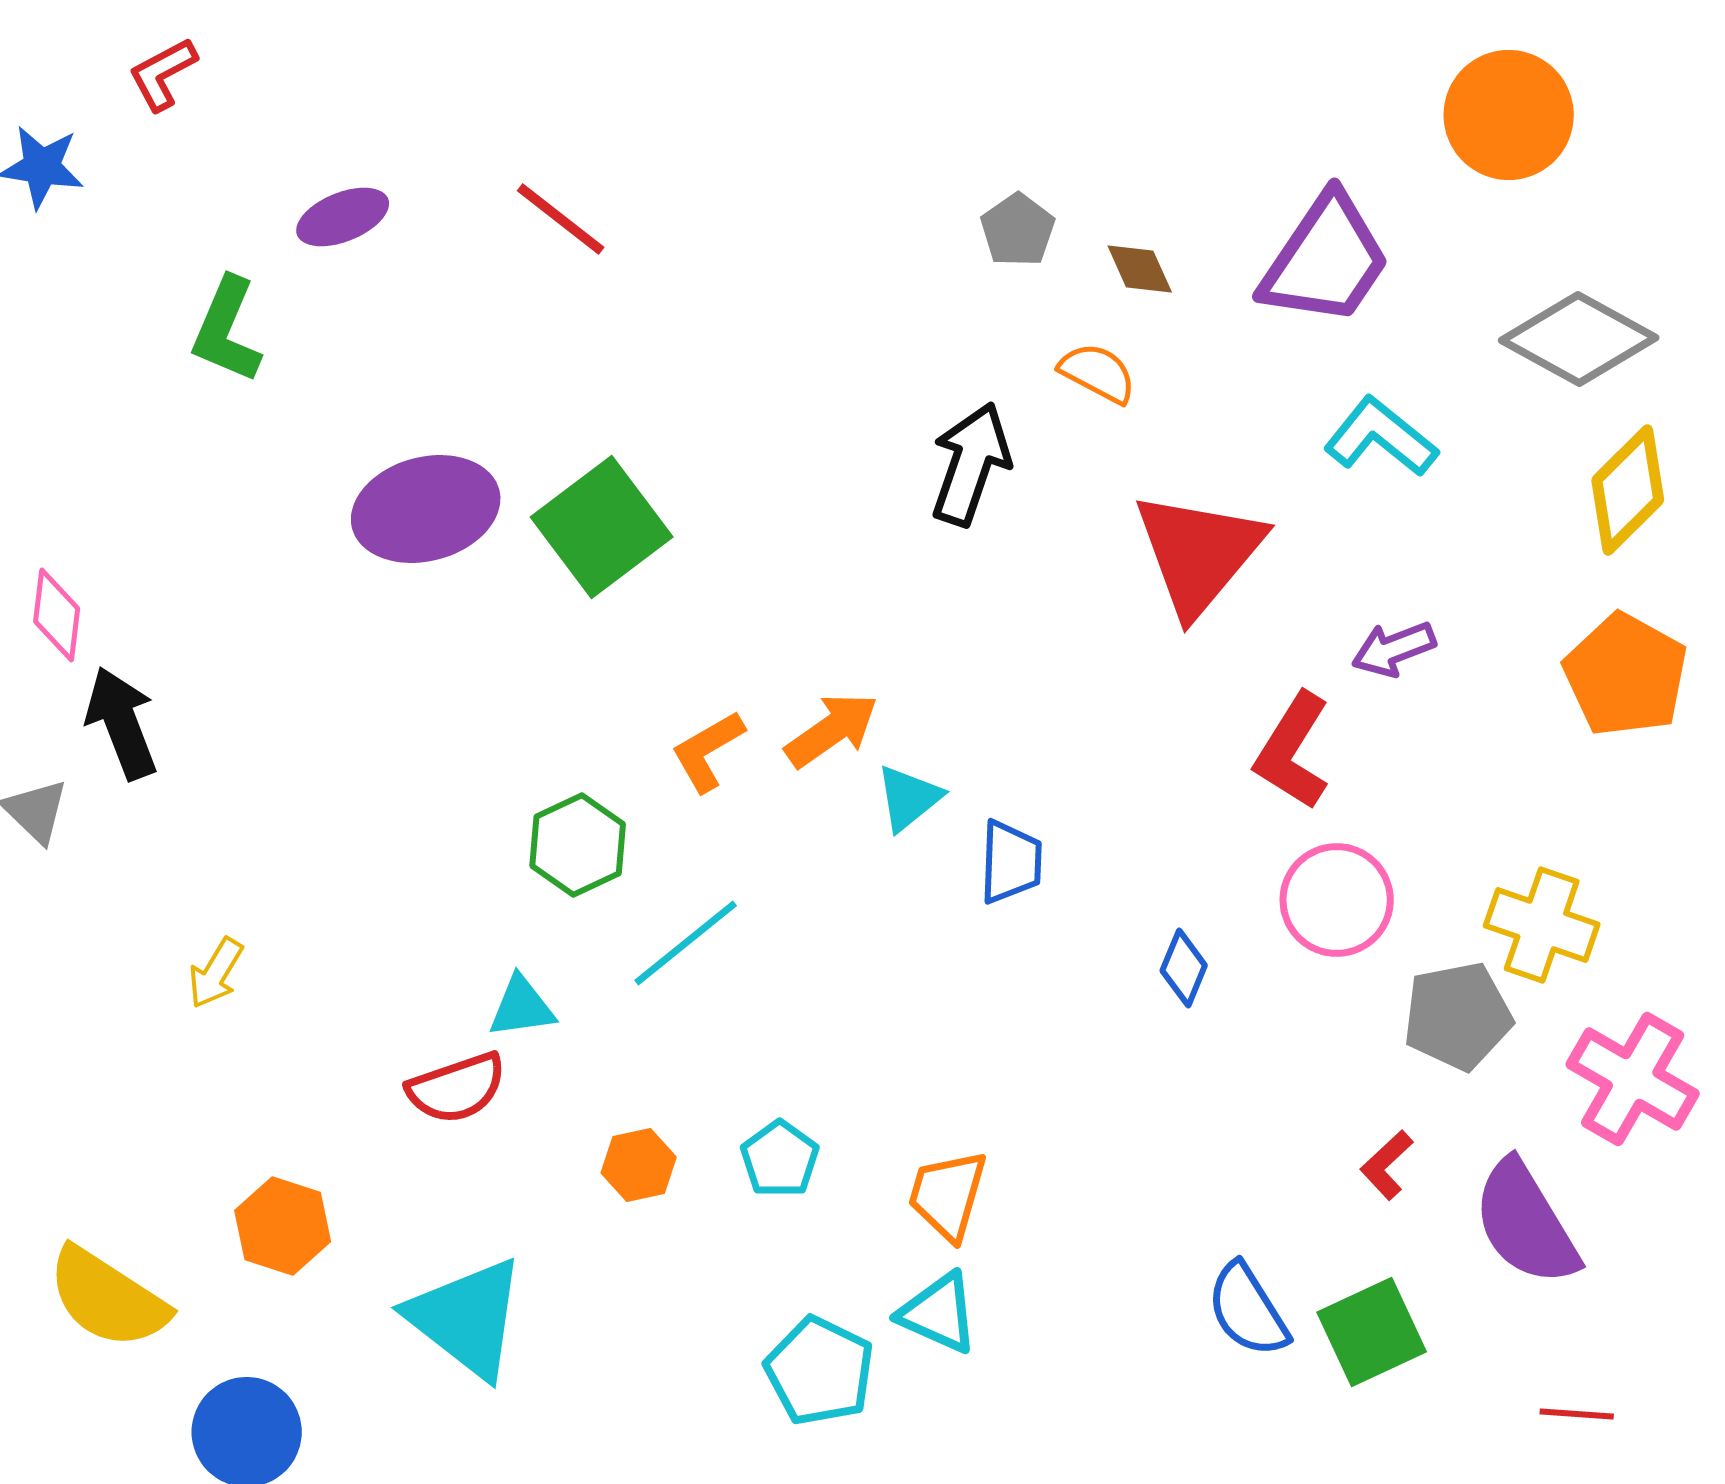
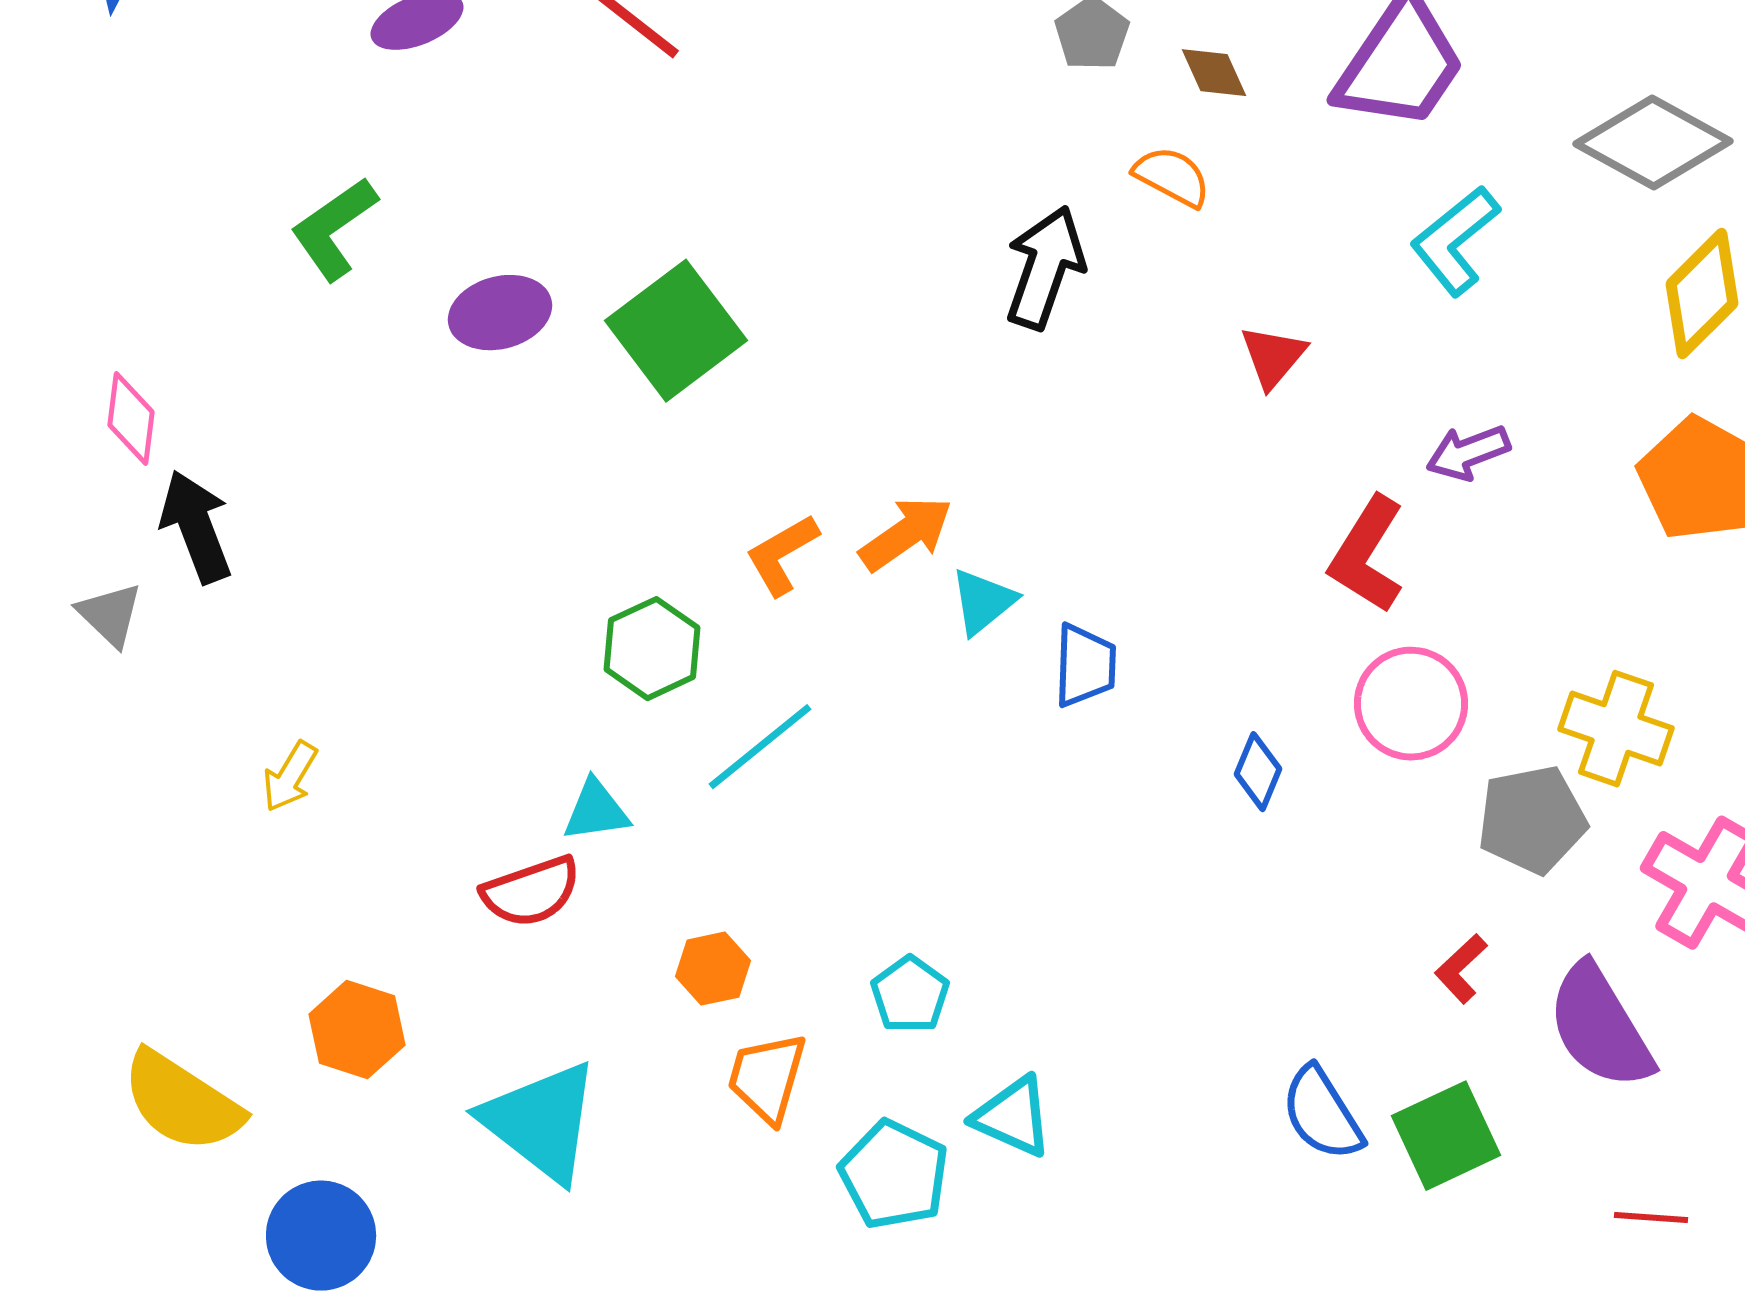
green L-shape: (227, 330) -> (334, 229), moved, turned 32
cyan L-shape: (1381, 437) -> (1455, 241), turned -78
purple ellipse: (426, 509) -> (500, 313), size x0.7
red triangle: (1199, 553) -> (1273, 357), size x0.5
cyan pentagon: (780, 1159) -> (910, 995), moved
orange trapezoid: (948, 1195) -> (767, 1078), moved

